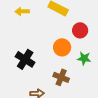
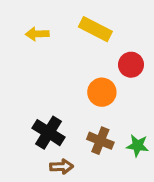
green star: (84, 58) -> (137, 146), moved
black cross: (25, 59) -> (49, 133), moved

